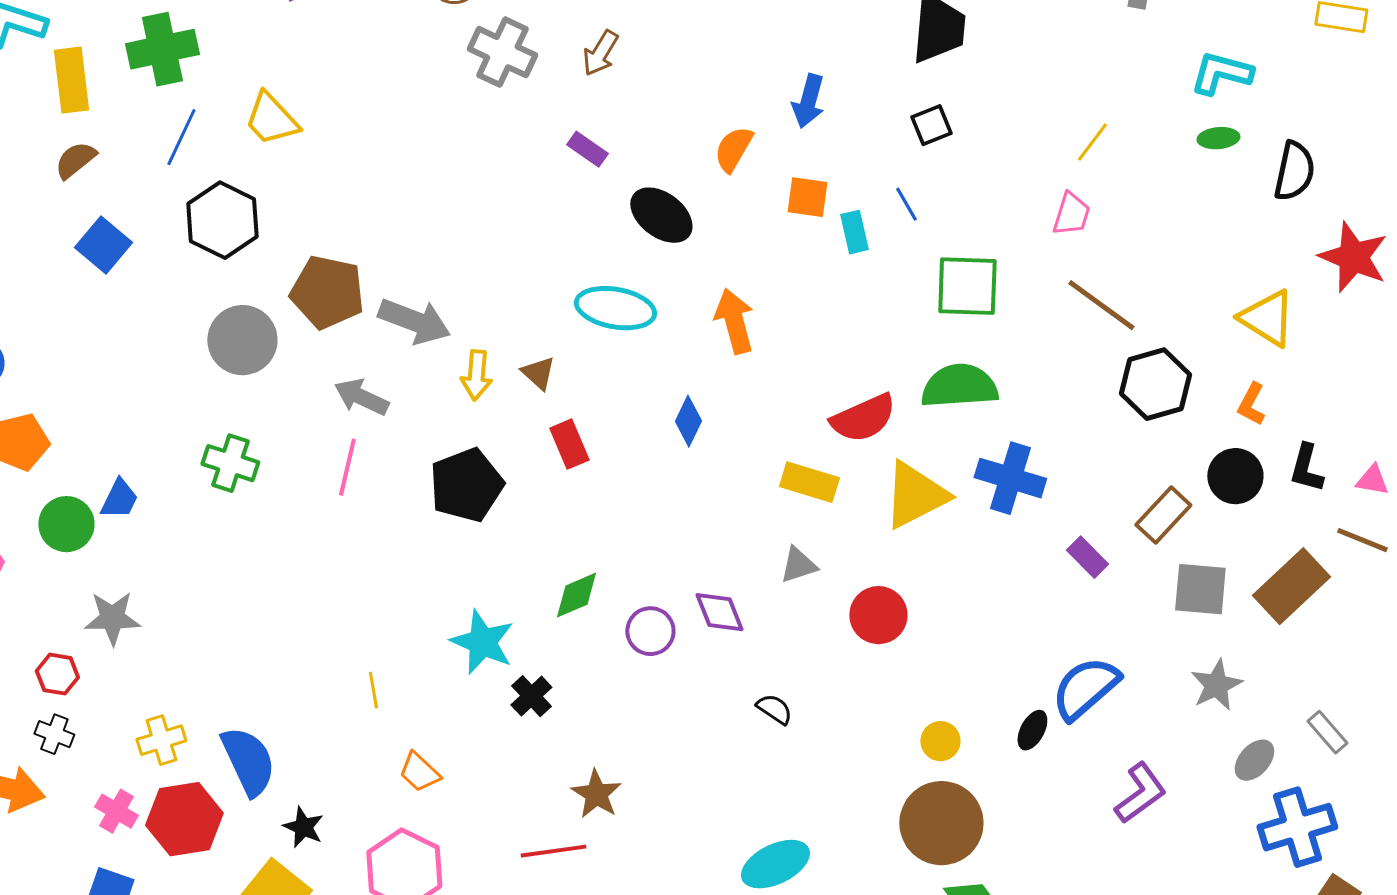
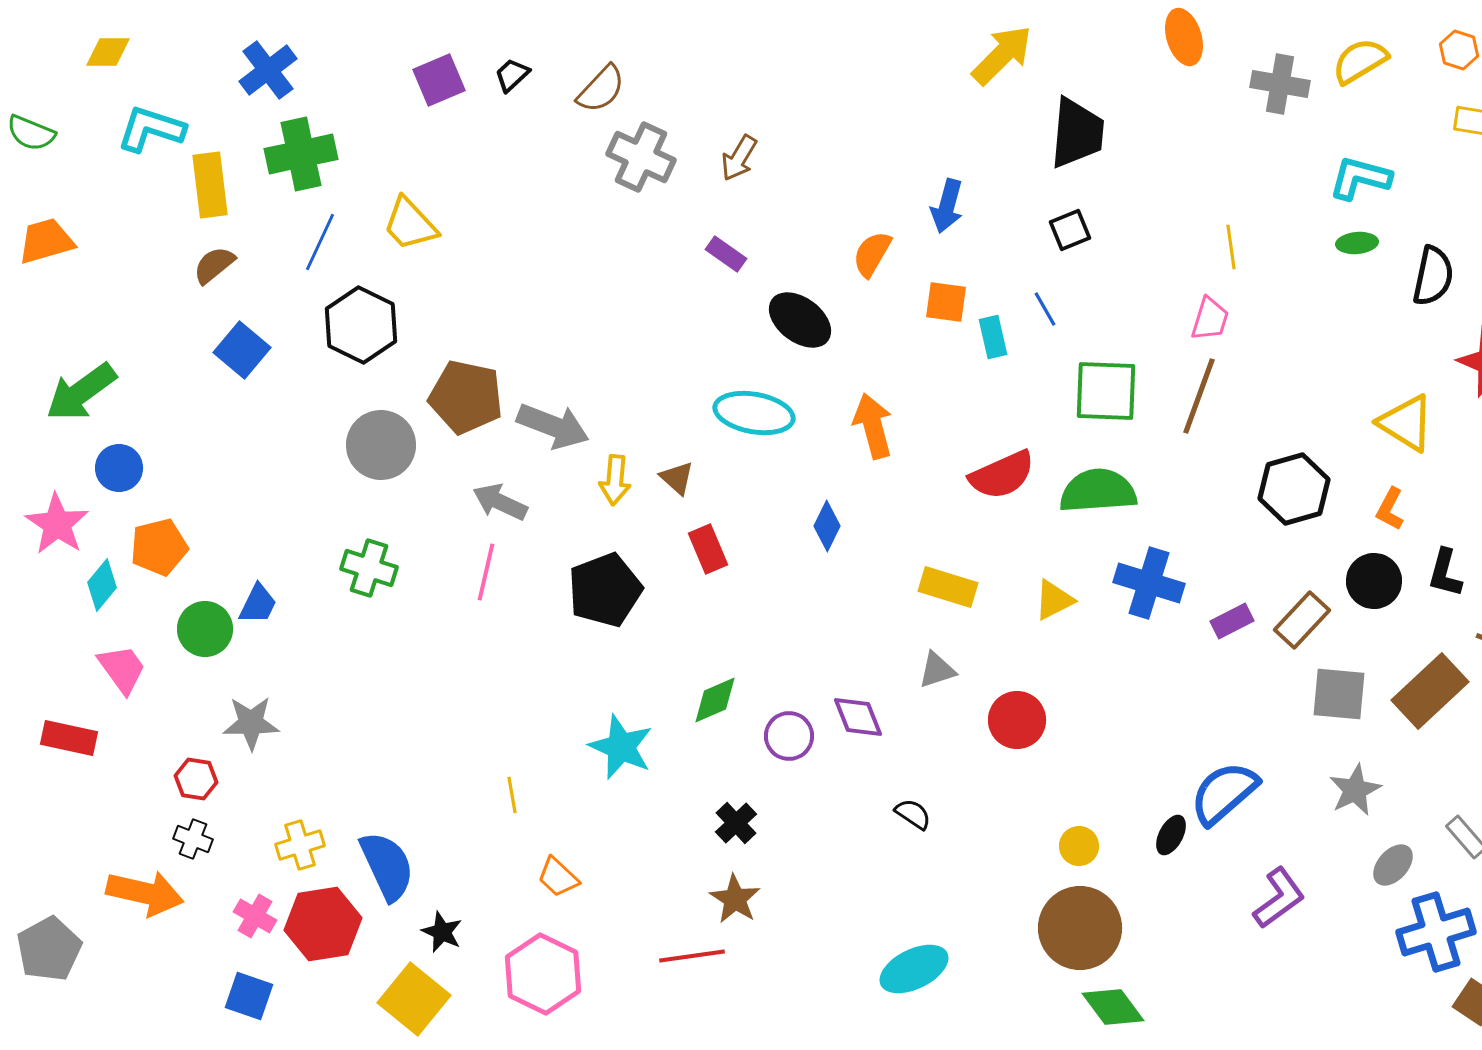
yellow line: (1092, 142) -> (1231, 247), turned -45
brown line: (1101, 305) -> (1199, 396), moved, turned 74
red semicircle: (863, 418) -> (1002, 475), moved
yellow triangle: (915, 495) -> (1054, 600), size x0.6
purple rectangle: (1087, 557) -> (1232, 621), moved, turned -72
black cross: (531, 696) -> (736, 823), moved

